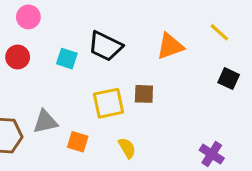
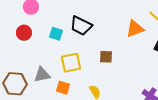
orange triangle: (170, 46) -> (135, 29), moved
yellow square: (108, 103) -> (71, 63), moved

